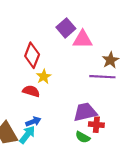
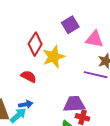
pink triangle: (83, 39) -> (94, 39), moved
yellow star: (44, 77) -> (54, 57), moved, size x1.6

